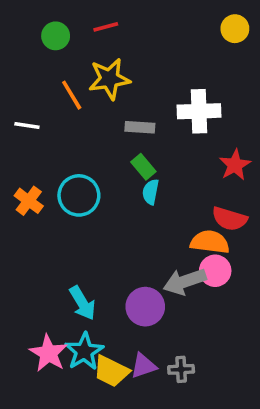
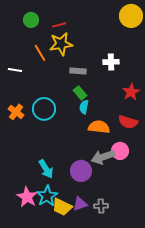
red line: (106, 27) -> (59, 25), moved
yellow circle: (235, 29) -> (131, 16), size x1.5
white cross: (199, 111) -> (111, 62), size x0.7
orange semicircle: (210, 242) -> (99, 127), moved

